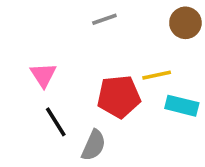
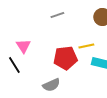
black line: (56, 122) -> (14, 65), moved
gray semicircle: (94, 145) -> (51, 85), turned 42

